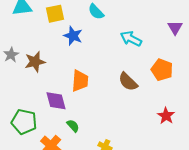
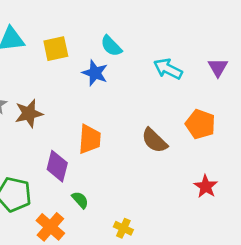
blue star: (73, 36) -> (95, 73), moved
cyan arrow: (131, 39) -> (168, 69), moved
purple diamond: (56, 101) -> (57, 166), turned 30

